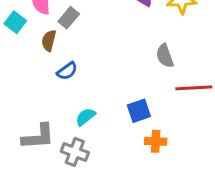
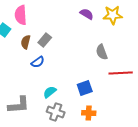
gray rectangle: (69, 18) -> (45, 40), moved
orange cross: (156, 141) -> (89, 113), moved
gray cross: (75, 152) -> (56, 112), moved

